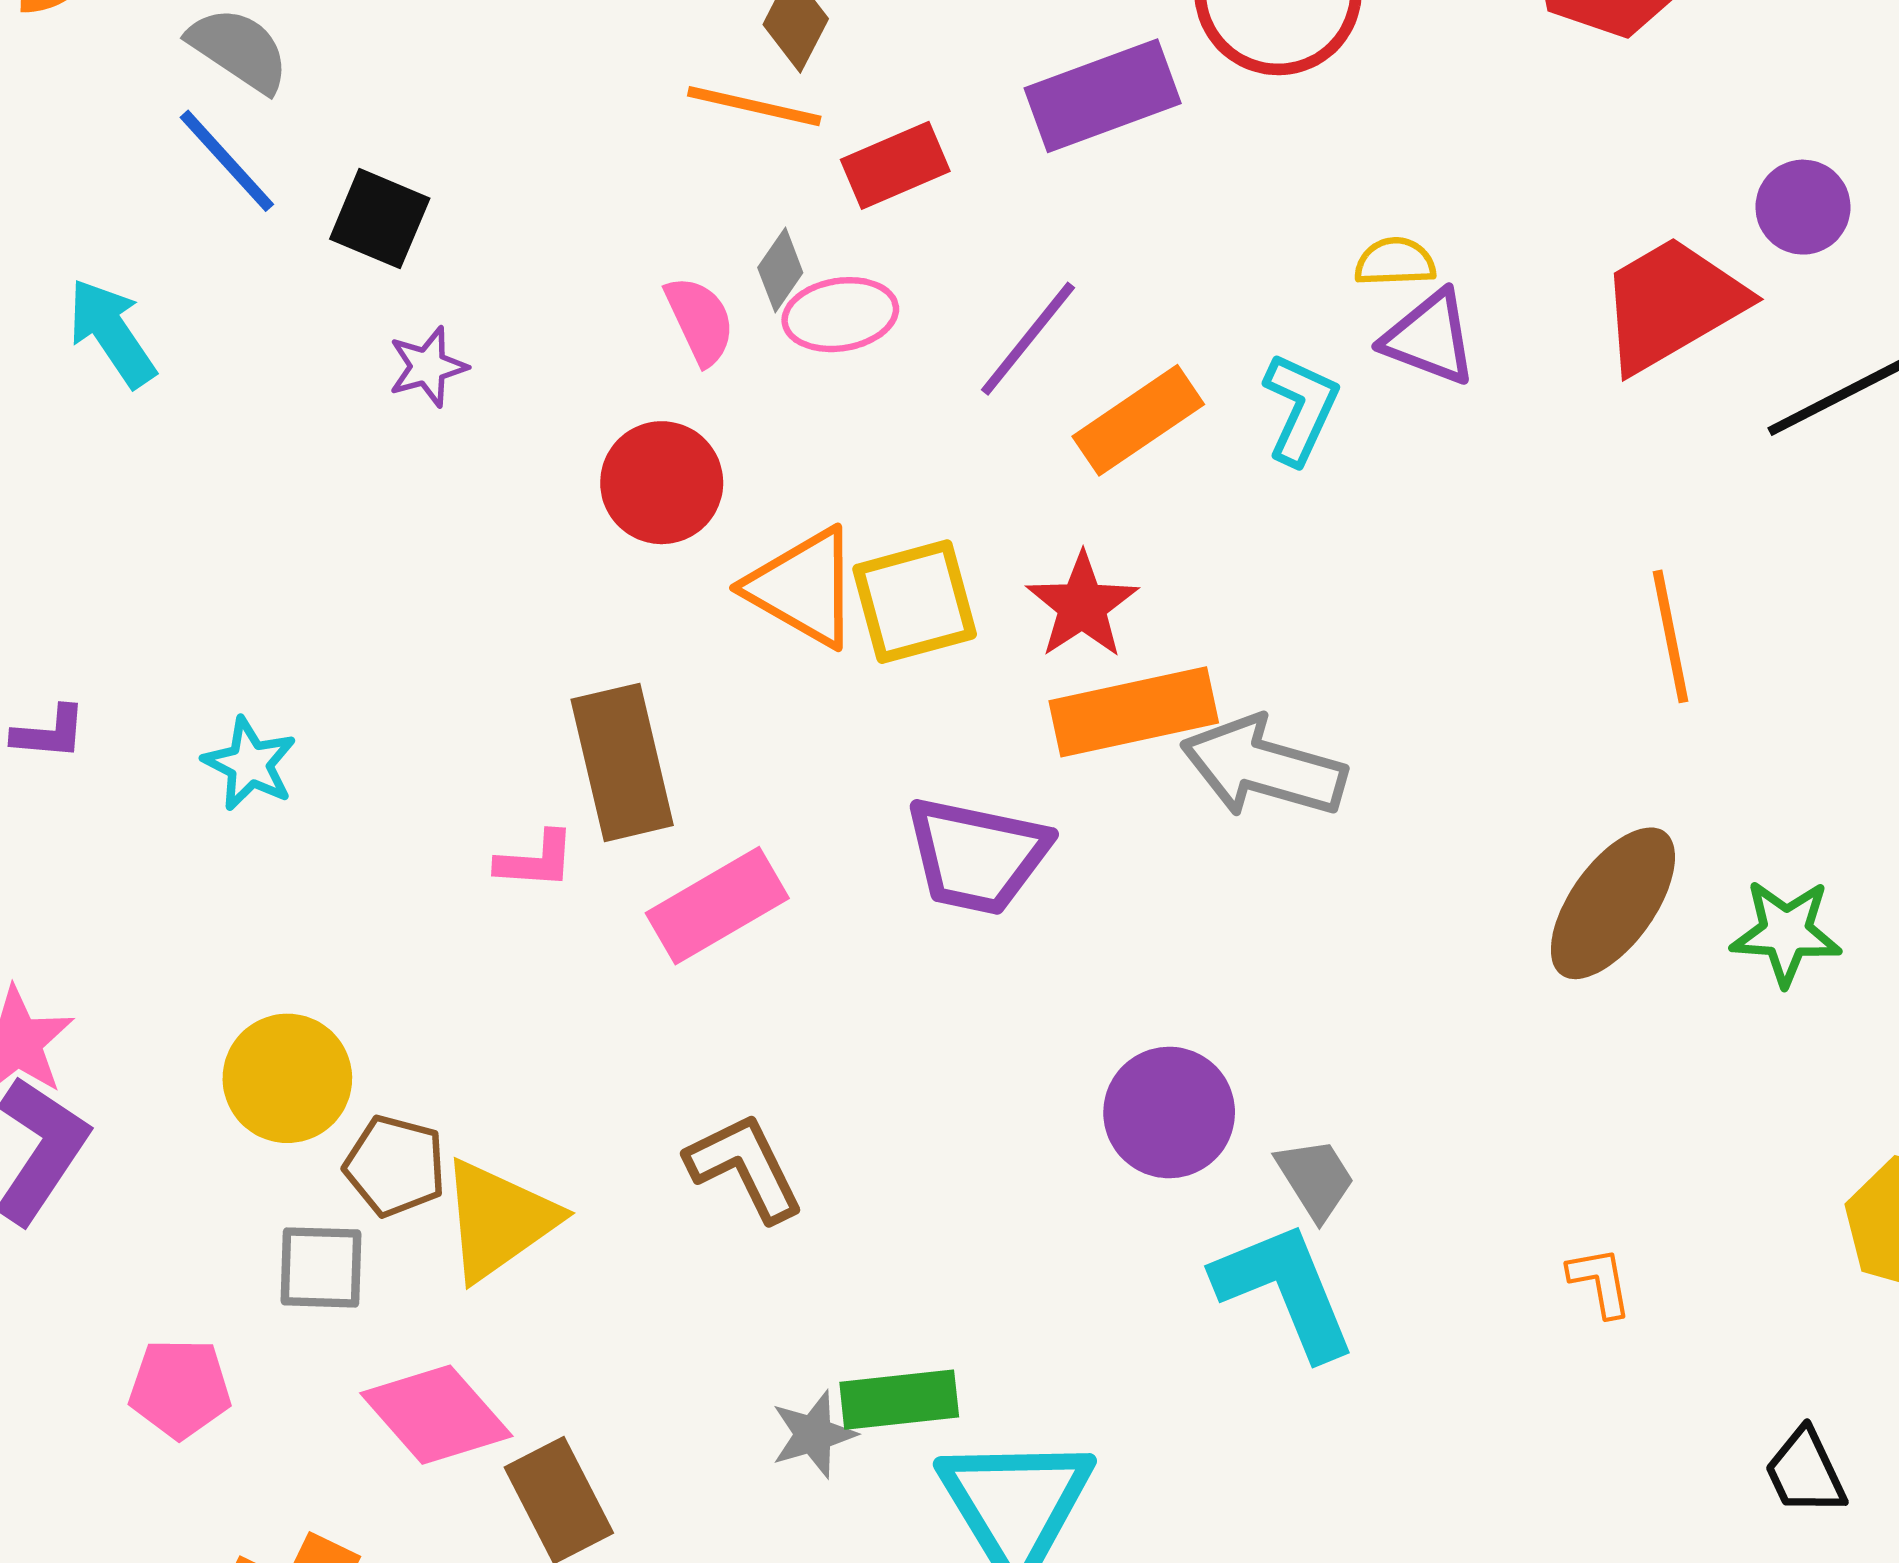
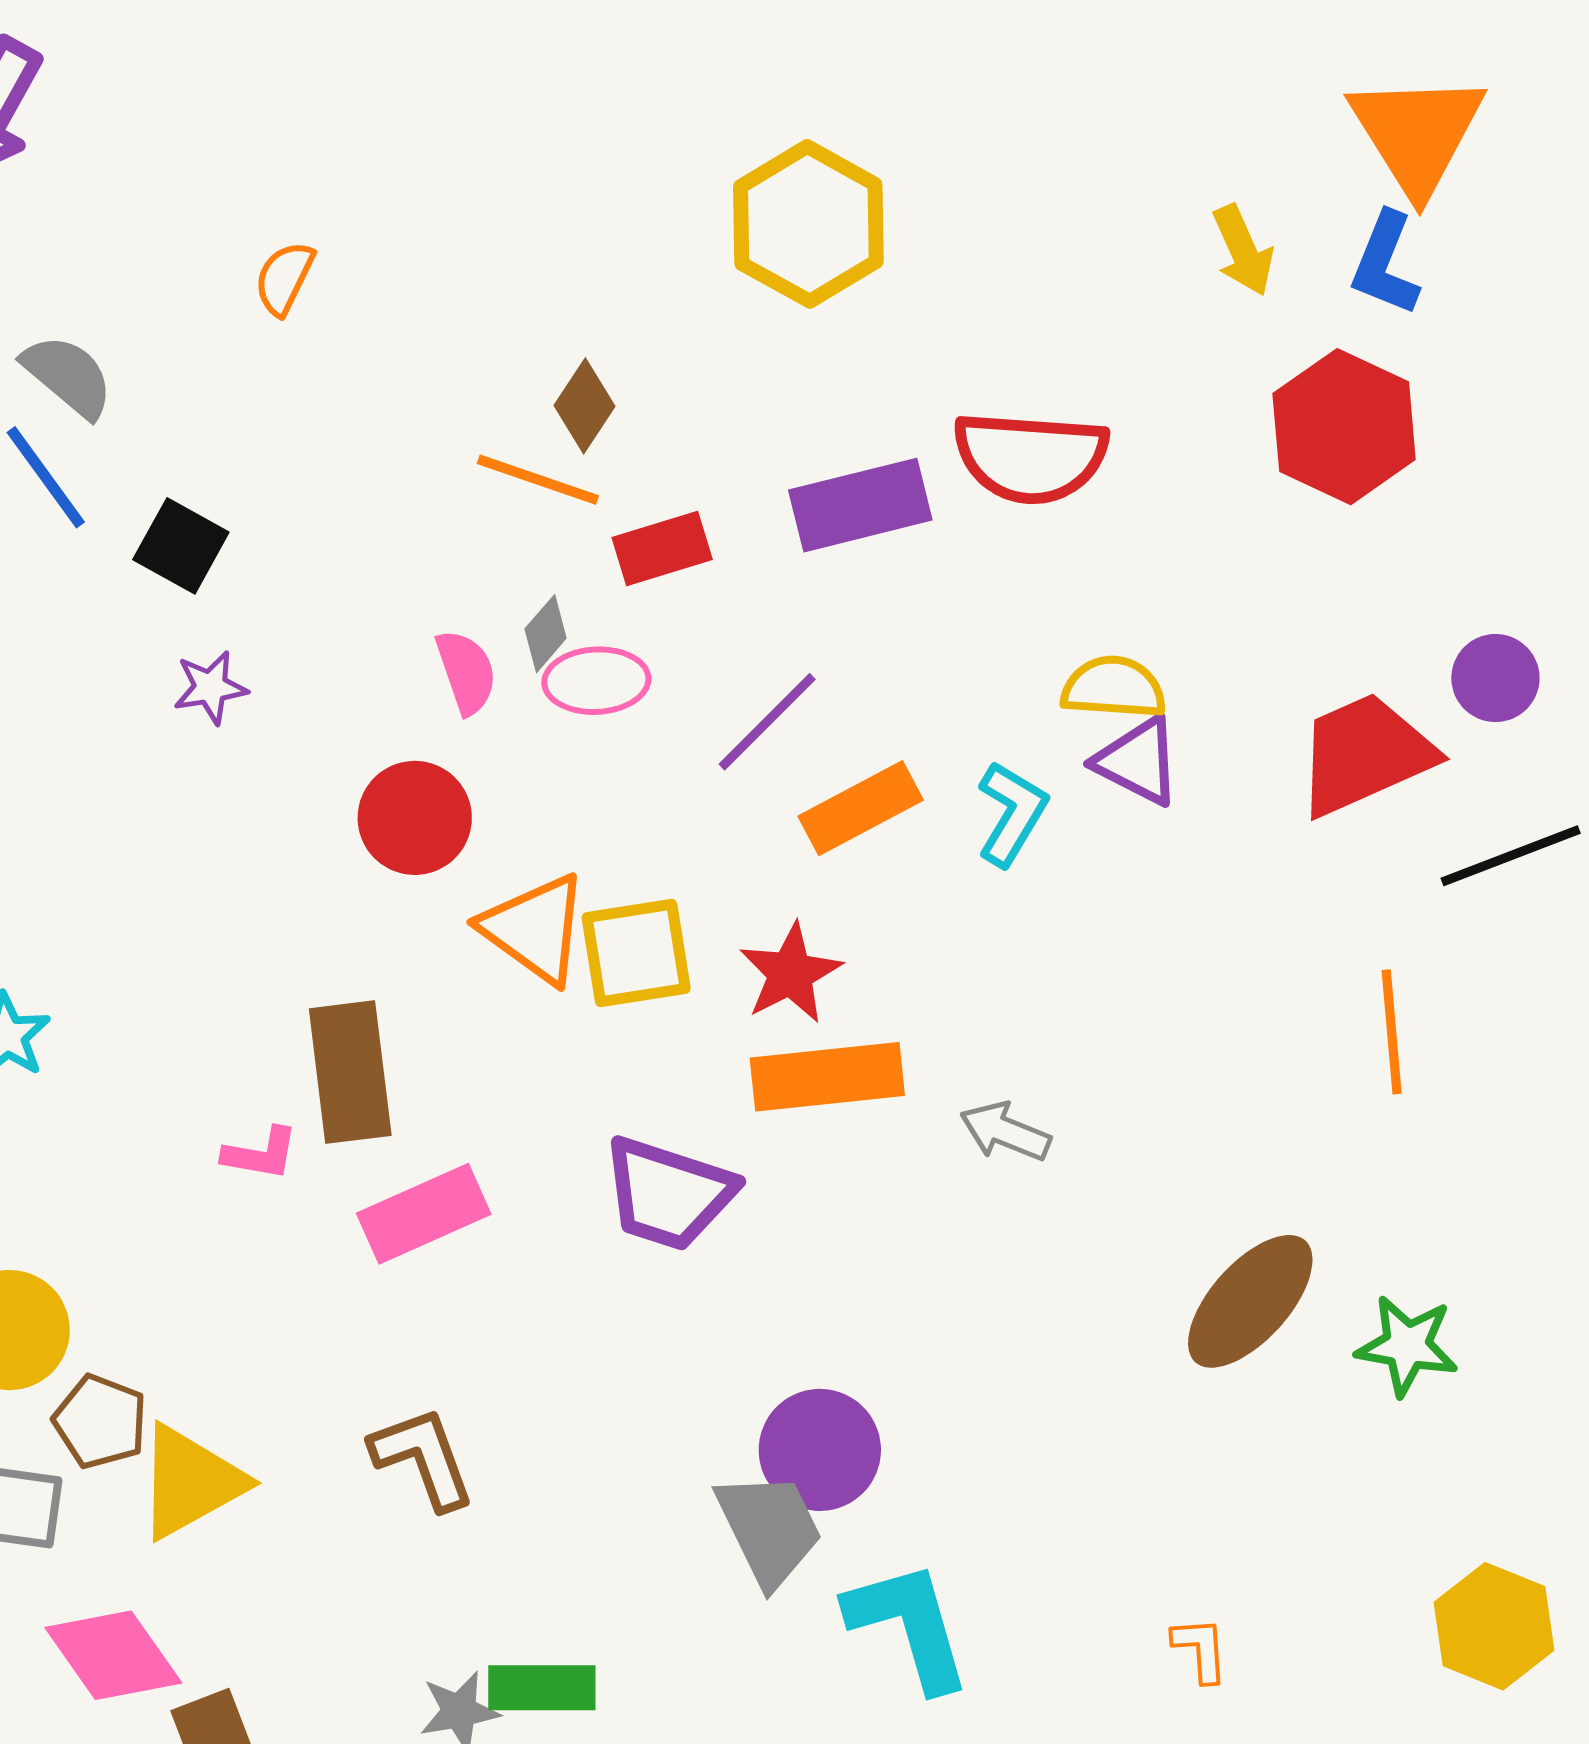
yellow semicircle: (1395, 262) -> (1114, 688), size x1.4
orange line: (1670, 636) -> (1392, 1032), moved
gray arrow: (1263, 767) -> (1005, 1132), moved, size x0.6
gray trapezoid: (1315, 1179) -> (769, 1529), moved, size x1.5

